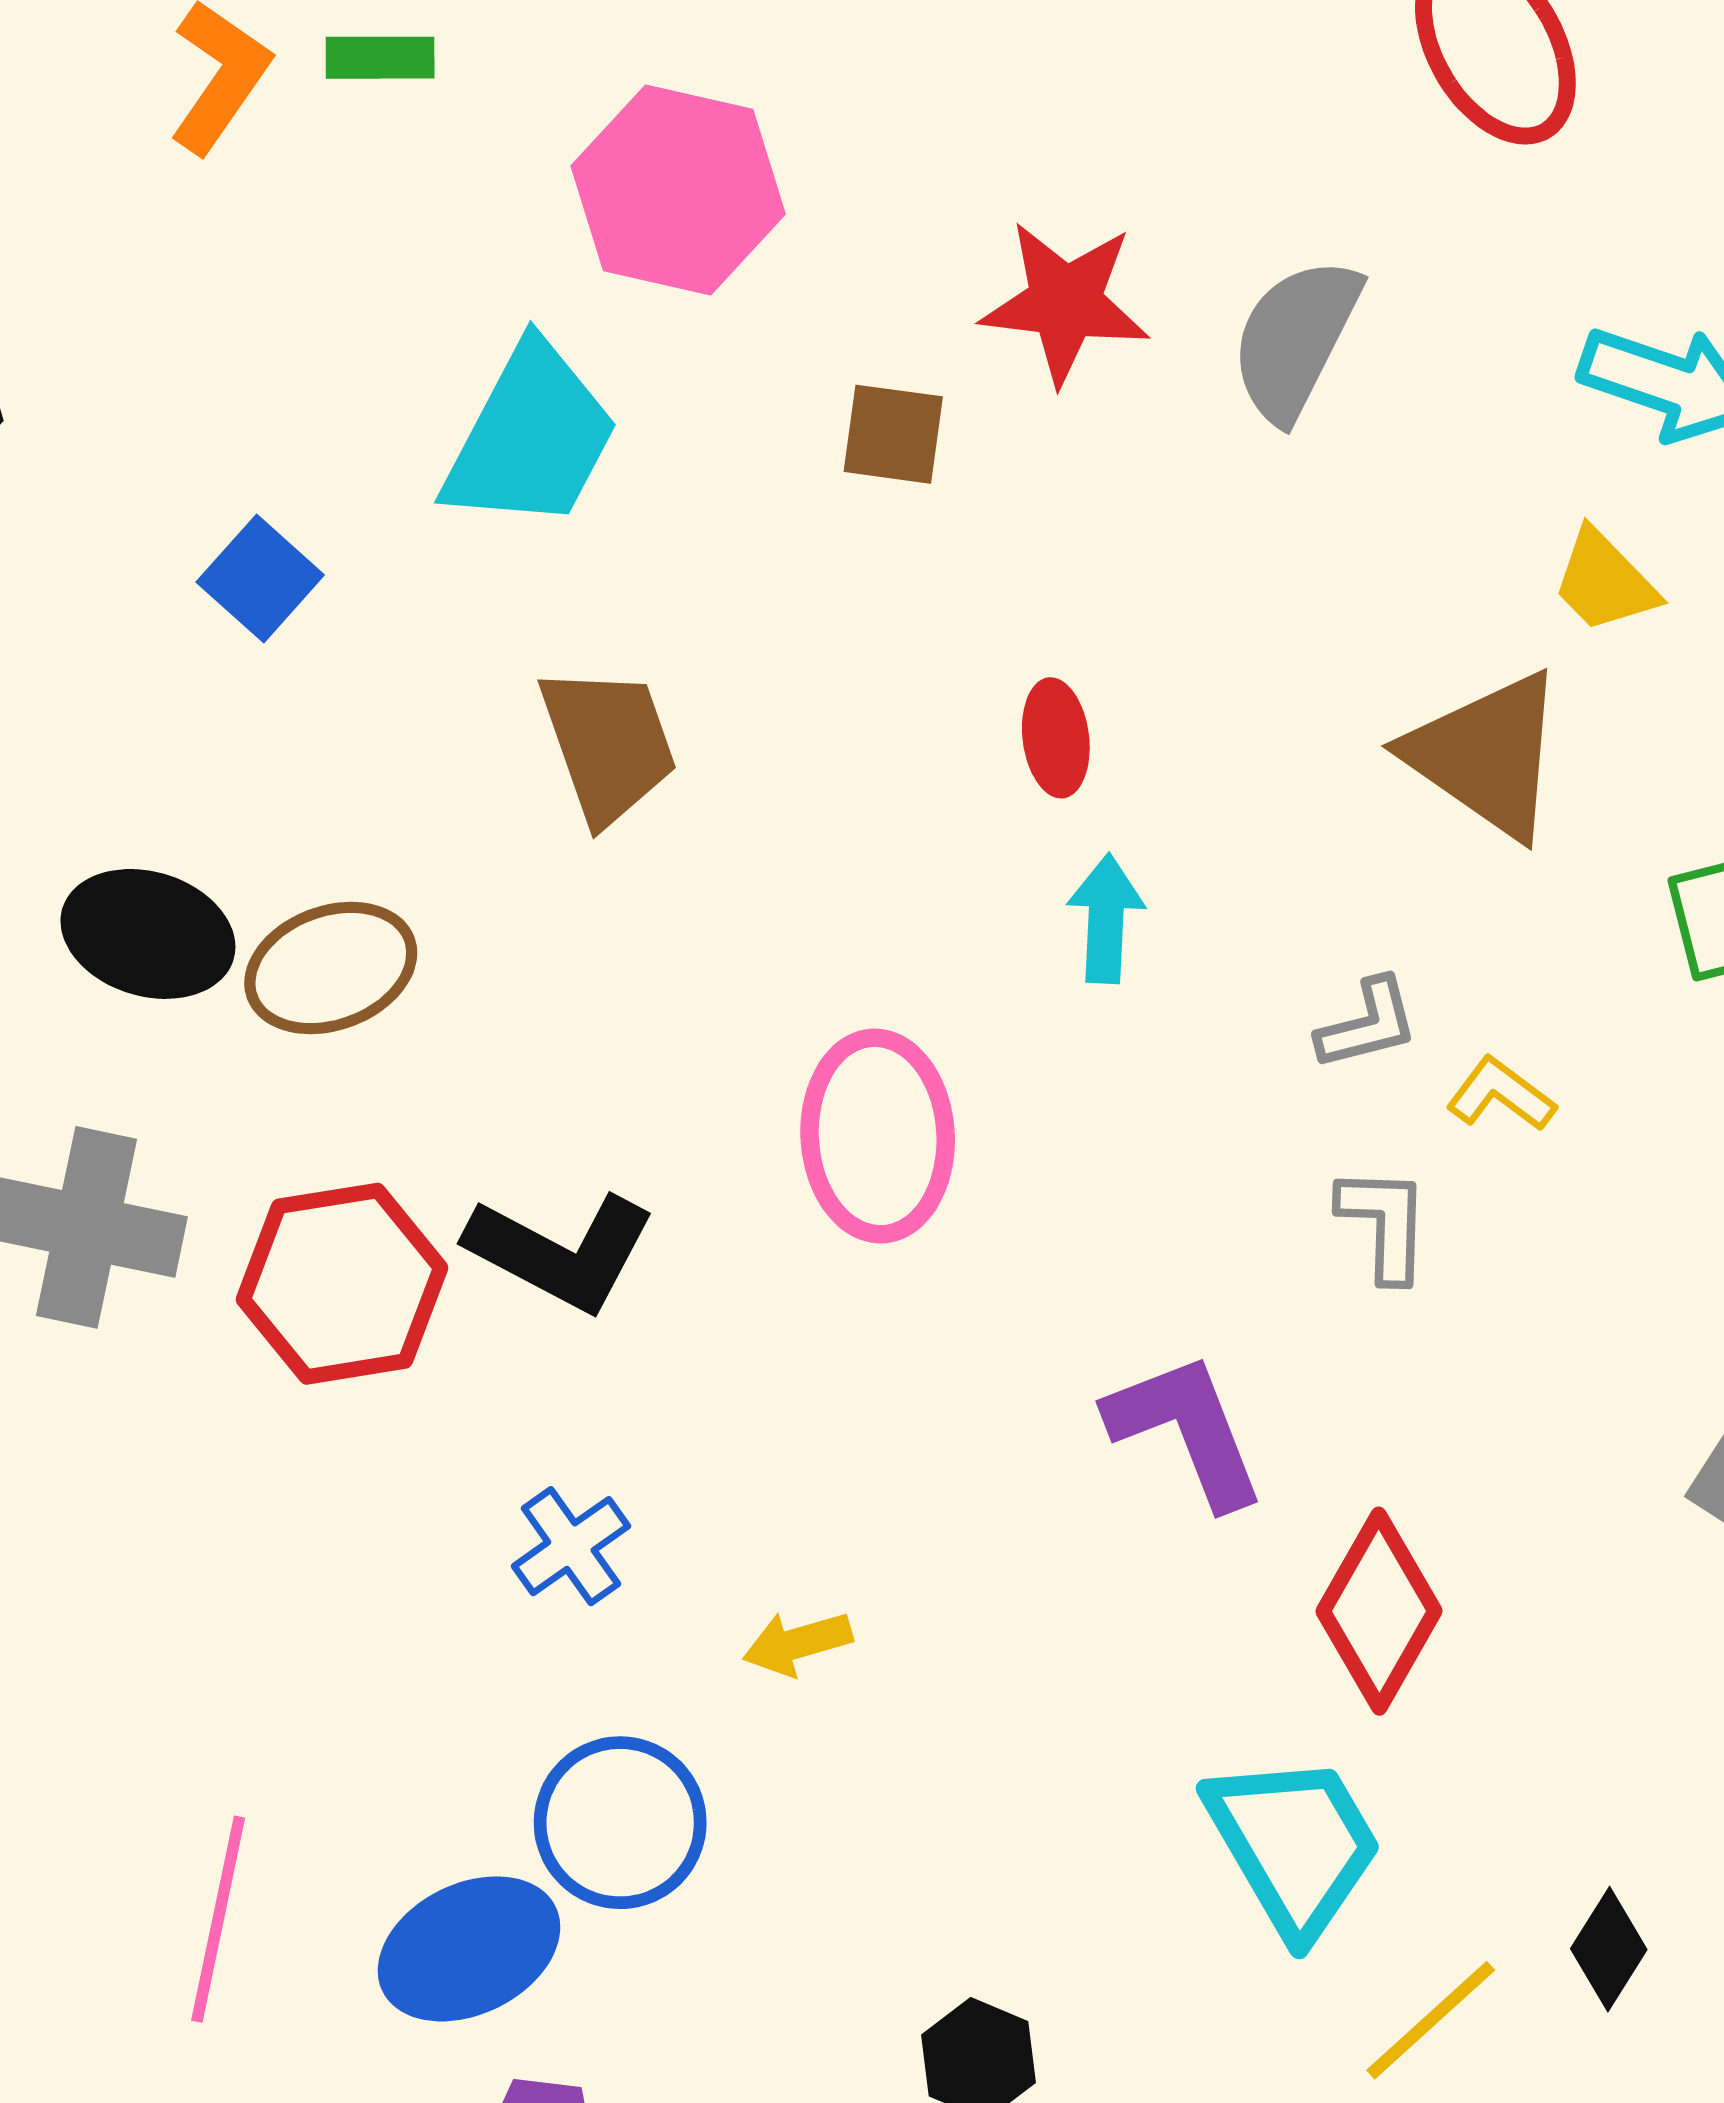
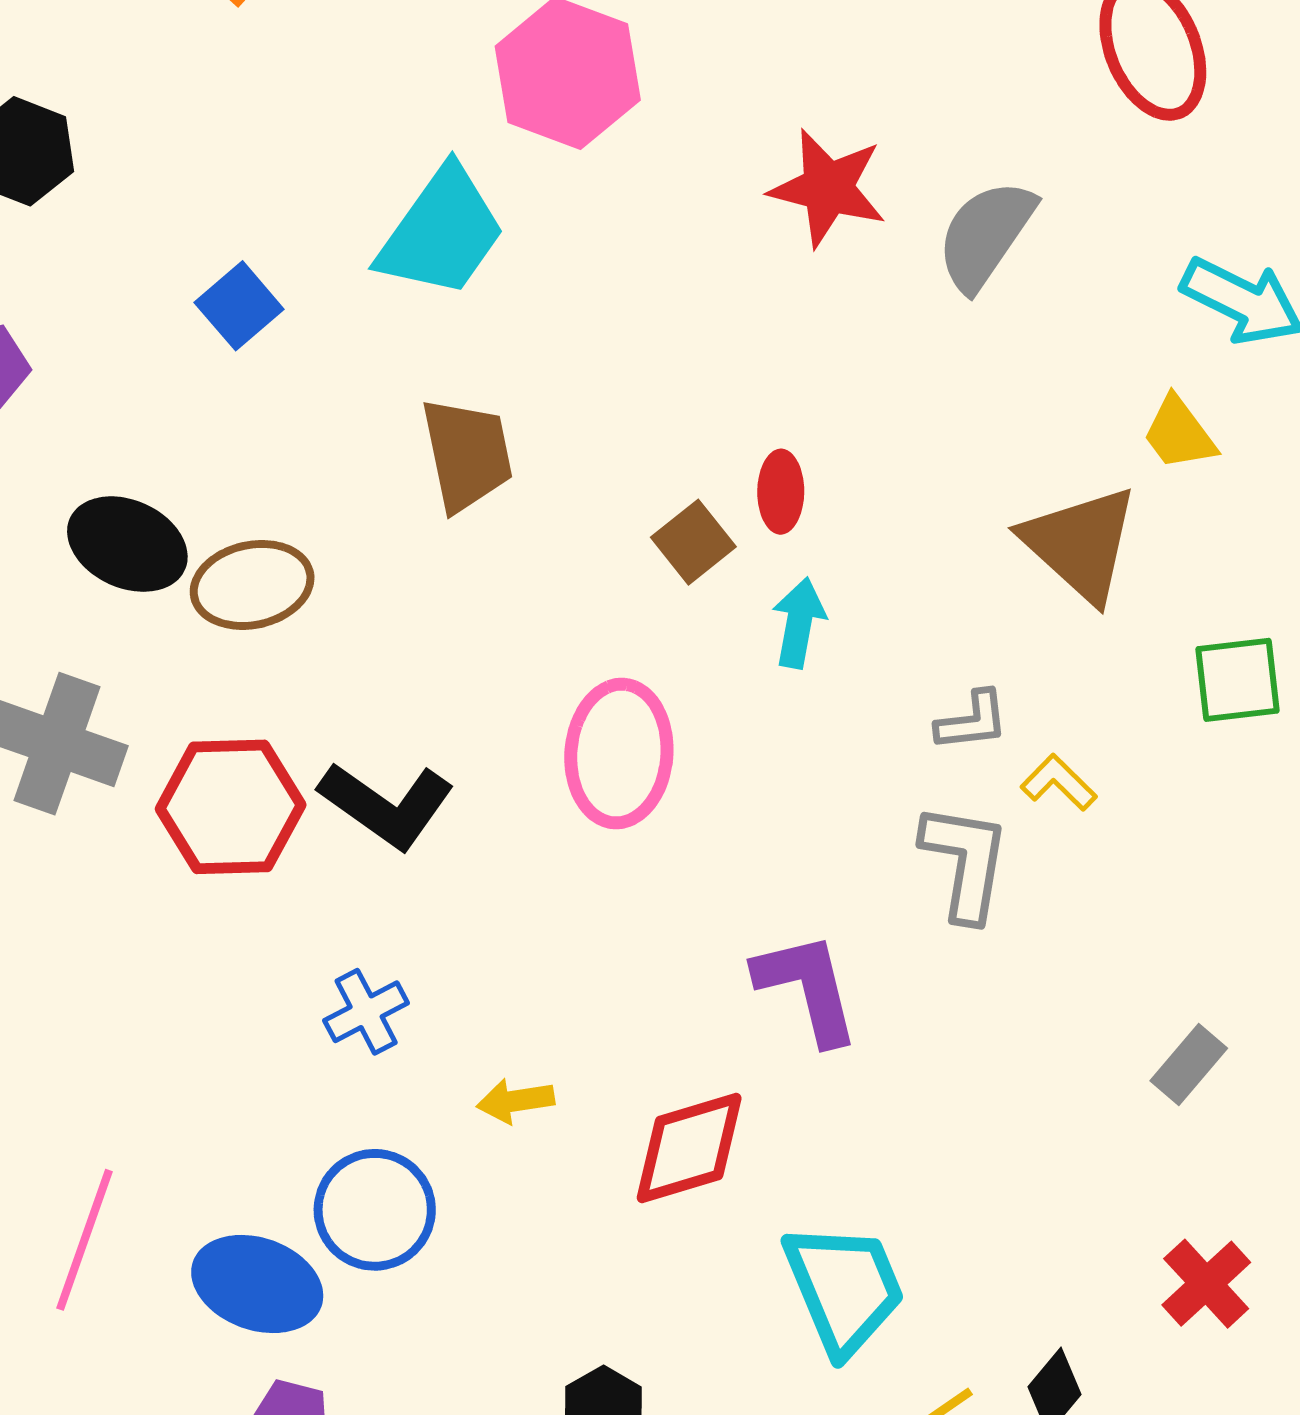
brown square: (893, 434) -> (693, 542), moved, turned 36
gray L-shape: (1384, 1223) -> (965, 862), size x1.4
red diamond: (1379, 1611) -> (689, 1148), moved, turned 36
blue ellipse: (469, 1949) -> (257, 1284), turned 38

